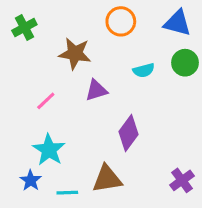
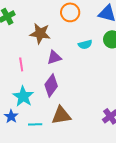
pink line: (46, 101) -> (21, 64), turned -56
purple diamond: (128, 133) -> (51, 85), moved

